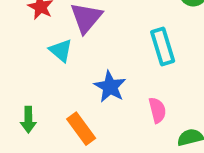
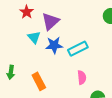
cyan rectangle: (163, 47) -> (78, 49), moved, turned 72
blue star: (110, 87) -> (54, 45), moved, turned 30

